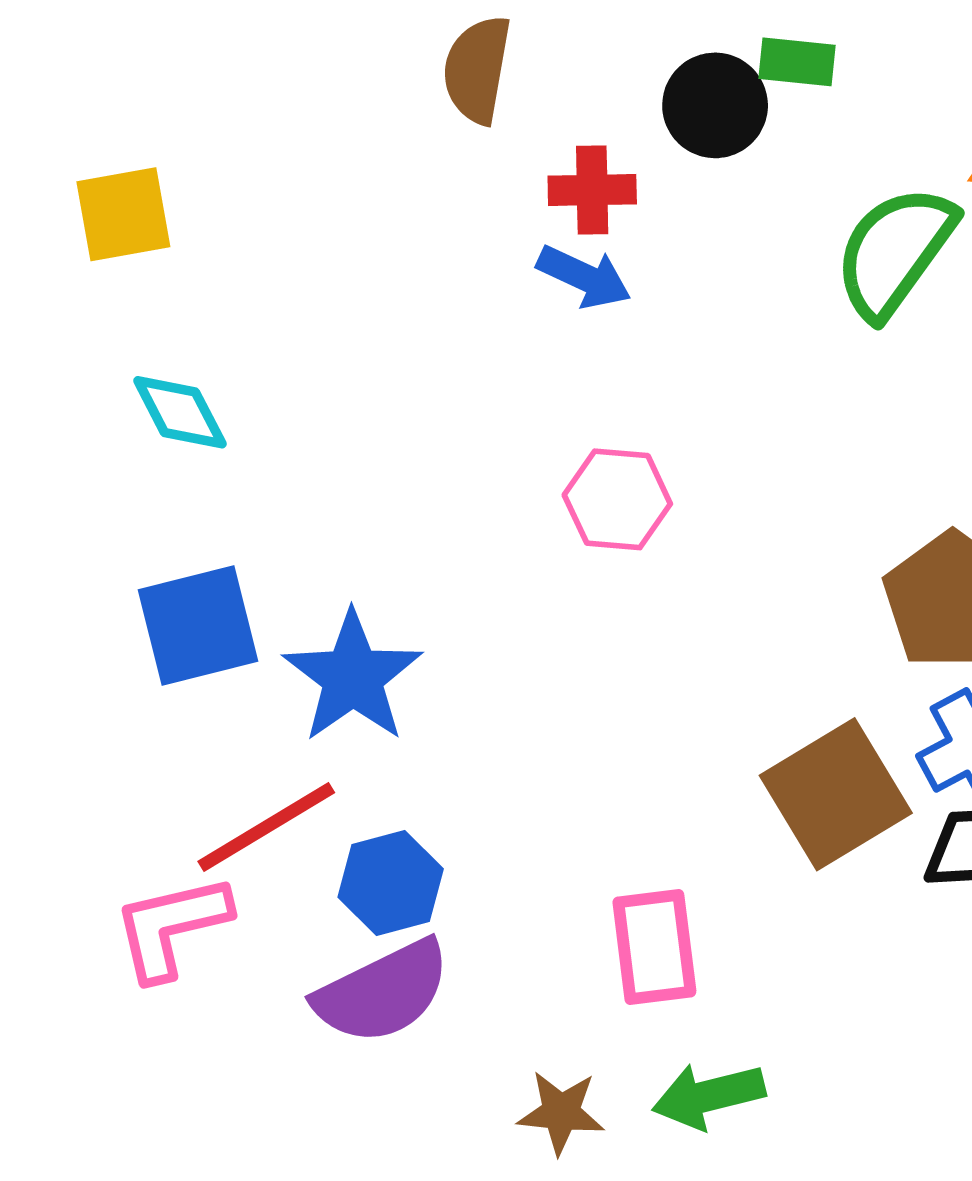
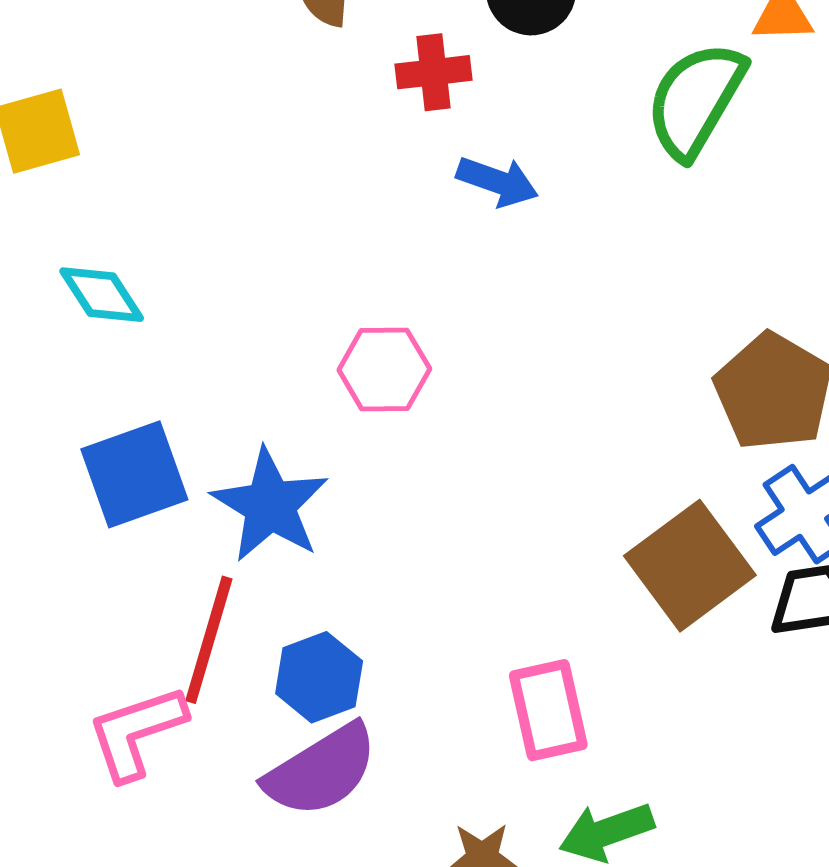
blue arrow: (584, 277) -> (497, 181), moved
pink hexagon: (617, 499) -> (384, 369), moved
red line: (266, 827) -> (209, 640), turned -37

